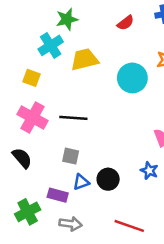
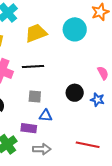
yellow trapezoid: (85, 60) -> (36, 33), moved
black circle: (108, 179) -> (75, 93), moved
blue triangle: (81, 182) -> (46, 116), turned 32

